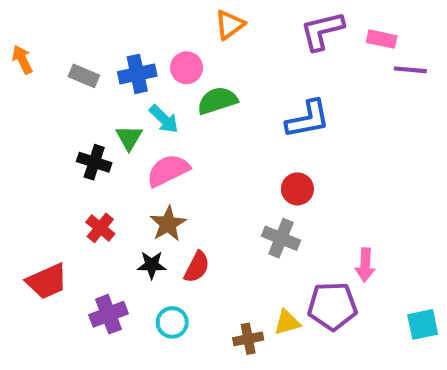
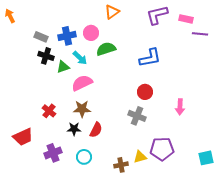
orange arrow: (22, 60) -> (10, 16), moved
green triangle: (129, 138) -> (63, 67), turned 40
black cross: (94, 162) -> (46, 56), moved
brown star: (168, 224) -> (82, 109), turned 30
pink arrow: (365, 265) -> (180, 107), moved

